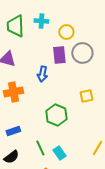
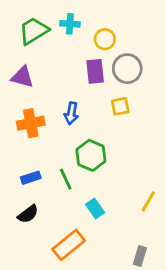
green trapezoid: (15, 26) -> (34, 31), turned 60
blue arrow: (42, 74) -> (71, 113), moved
yellow square: (86, 96) -> (120, 106), moved
green line: (40, 148) -> (66, 179), moved

